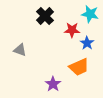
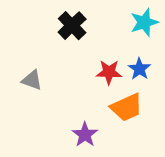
cyan star: (90, 14) -> (144, 22), turned -30
red star: (72, 30) -> (109, 72), moved

